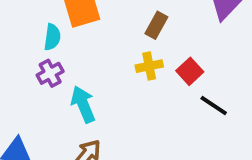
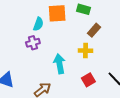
red square: (190, 71) -> (88, 80), moved
cyan arrow: (83, 104) -> (59, 64), moved

